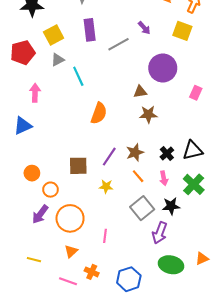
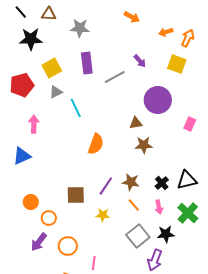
brown star: (135, 152) -> (131, 182), turned 30
orange circle: (70, 218) -> (68, 246), size x0.7
pink line: (105, 236) -> (94, 263), moved

